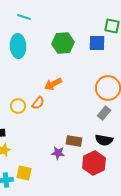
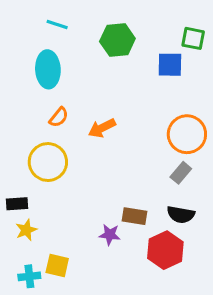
green hexagon: (63, 43) -> (117, 40), moved
orange semicircle: (38, 103) -> (59, 117), moved
yellow circle: (18, 106) -> (48, 162), size x1.6

